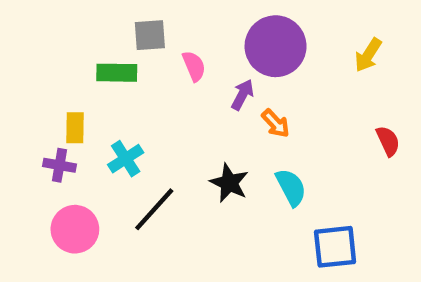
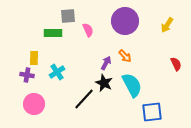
purple arrow: (242, 95) -> (106, 63), moved
cyan semicircle: (291, 187) -> (132, 85), size x1.4
black line: (154, 209) -> (84, 99), moved

